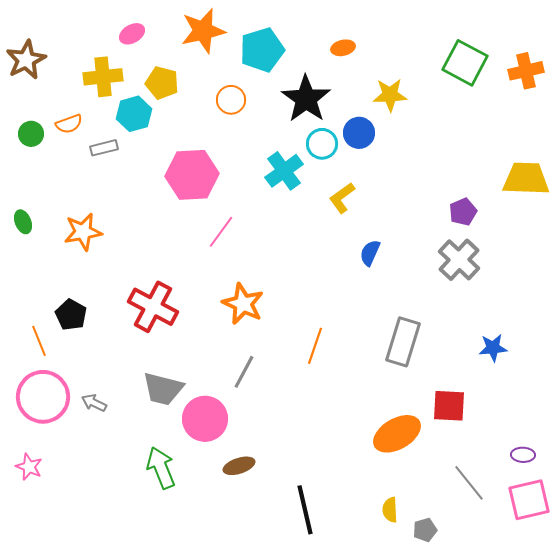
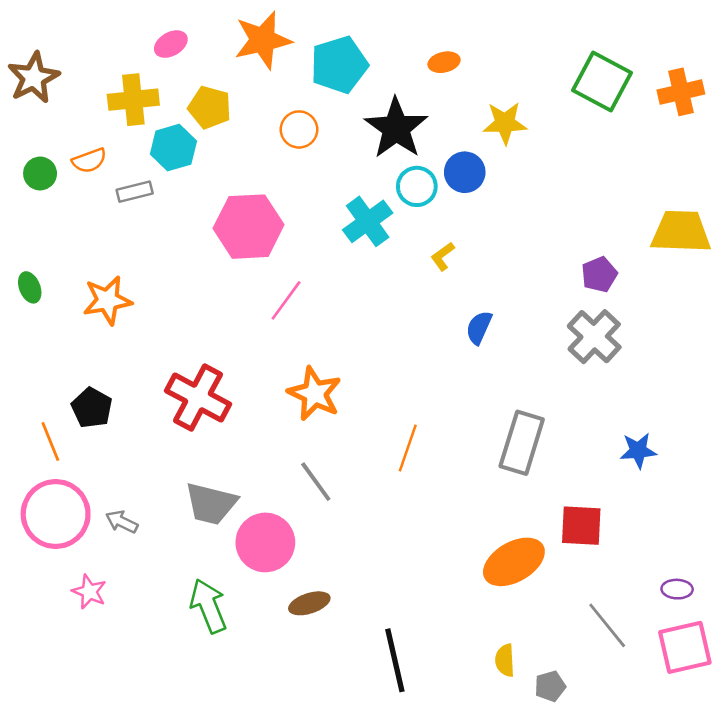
yellow L-shape: (342, 198) -> (443, 256), size x0.7
gray line: (244, 372) -> (316, 482), turned -64
pink star: (29, 467) -> (89, 592), moved

